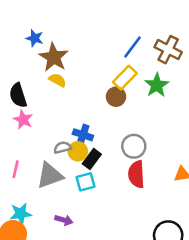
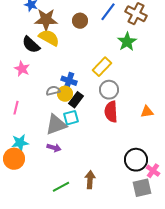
brown star: (54, 57) -> (46, 20), turned -30
yellow rectangle: (125, 78) -> (102, 67), moved
yellow semicircle: (57, 80) -> (49, 38), size x1.5
black semicircle: (18, 95) -> (31, 45), moved, turned -30
brown circle: (116, 97) -> (80, 21), moved
gray triangle: (50, 176) -> (56, 125), moved

